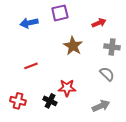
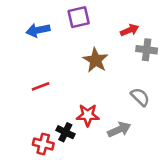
gray cross: (112, 47) -> (147, 50), moved
red cross: (18, 101) -> (43, 144), moved
gray arrow: (101, 106) -> (119, 130), moved

